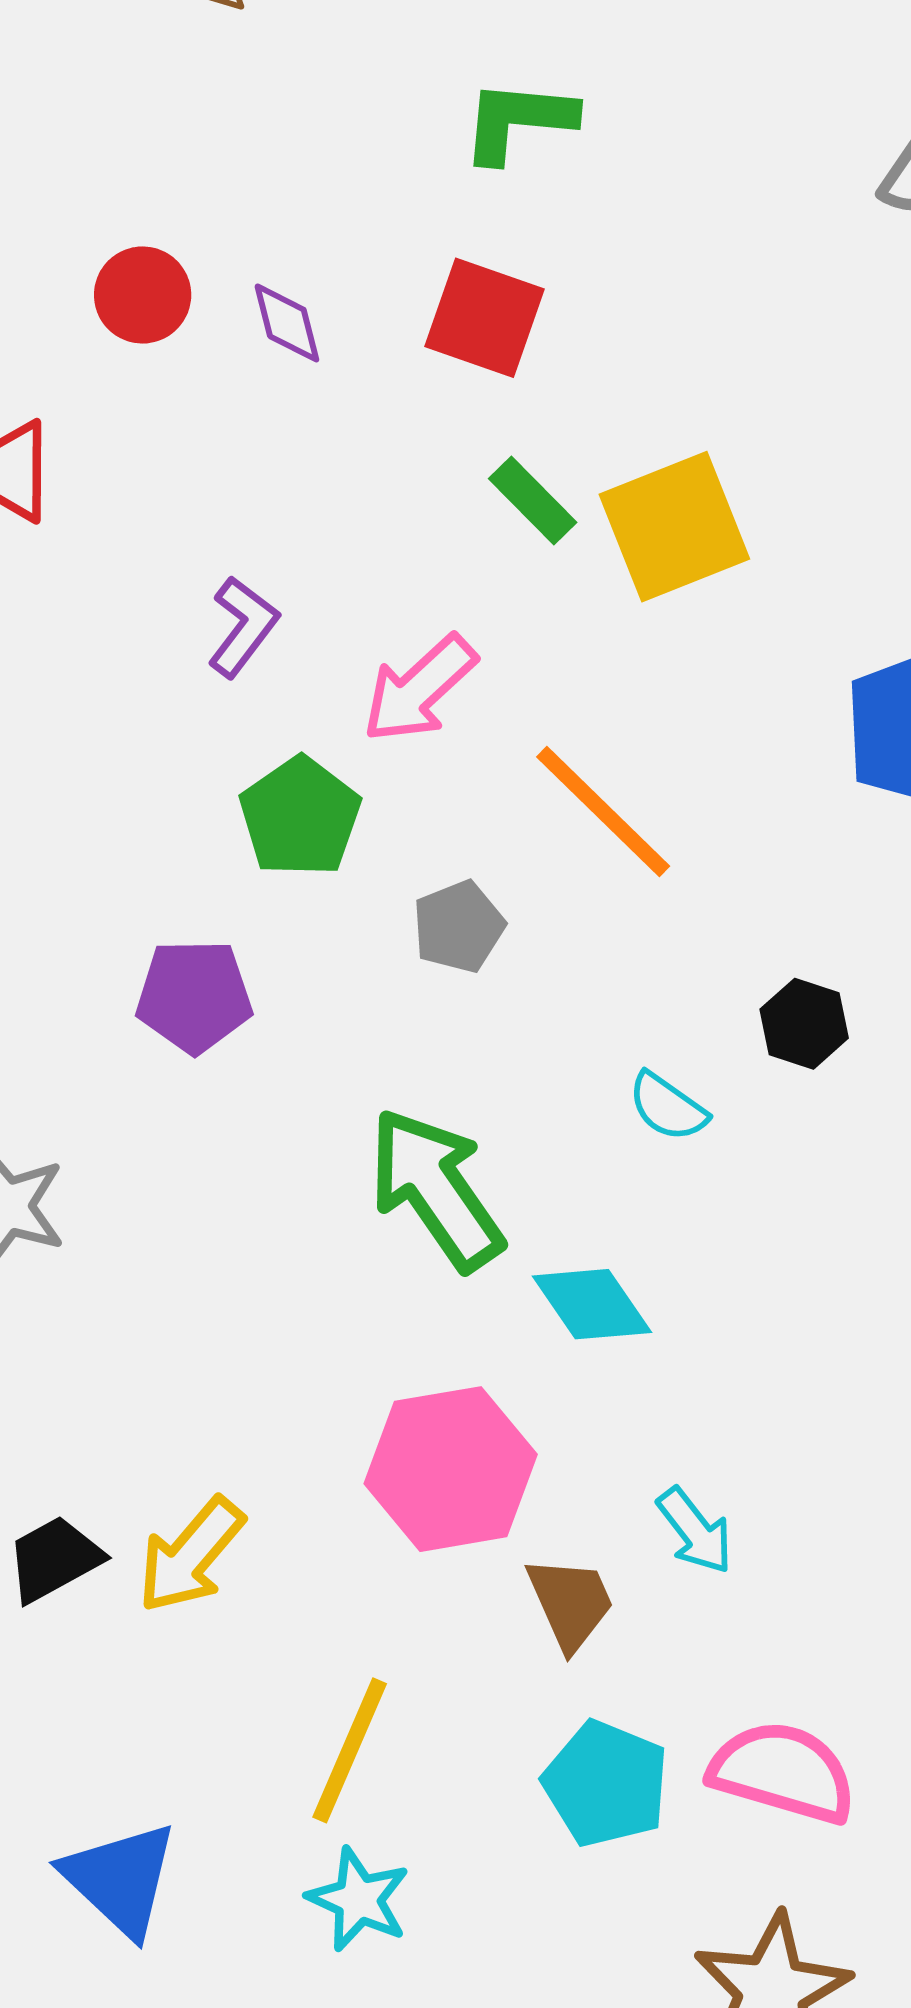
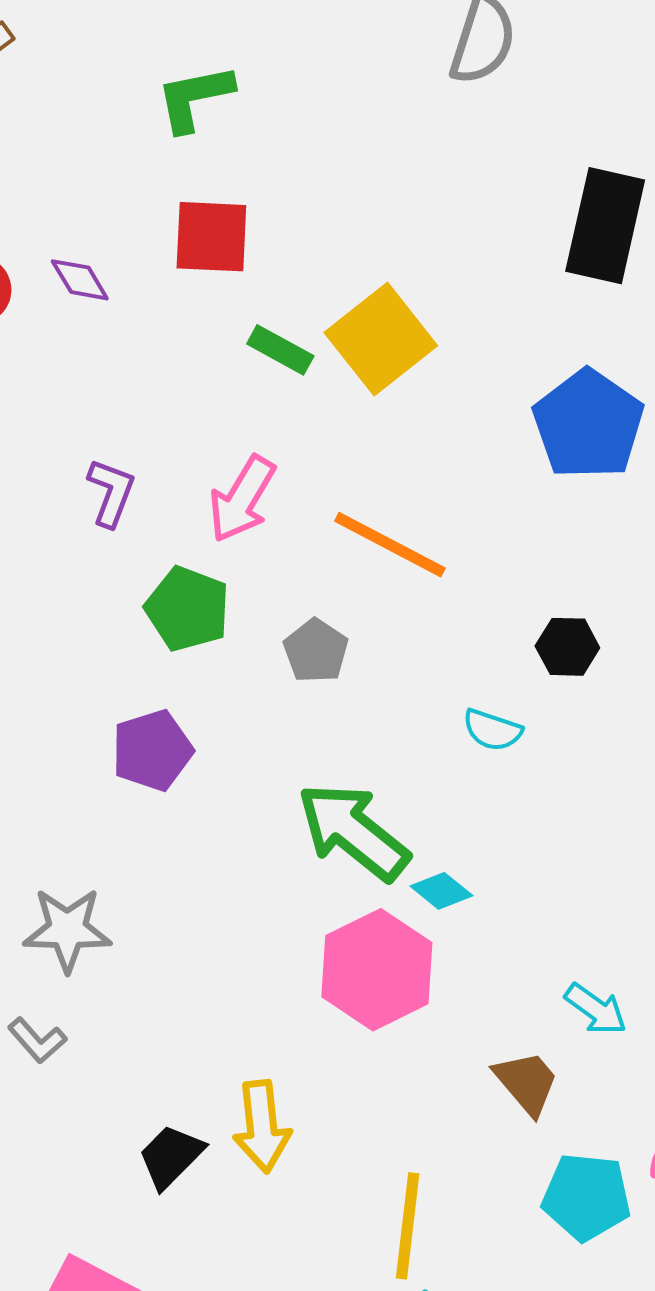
cyan diamond: (592, 1304) -> (441, 891), moved, size x0.7
pink hexagon: (451, 1469) -> (377, 970), moved
yellow arrow: (191, 1555) -> (262, 1127), turned -30

